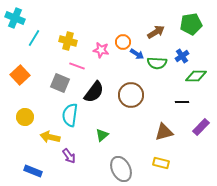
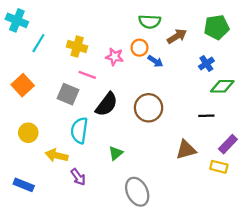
green semicircle: (157, 63) -> (150, 22), moved
yellow rectangle: (161, 163) -> (219, 167), moved
blue rectangle: (33, 171) -> (24, 185), moved

